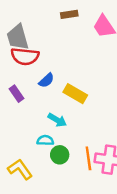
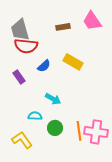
brown rectangle: (69, 14) -> (63, 27), moved
yellow rectangle: (75, 94) -> (73, 62), moved
cyan semicircle: (45, 140) -> (35, 116), moved

